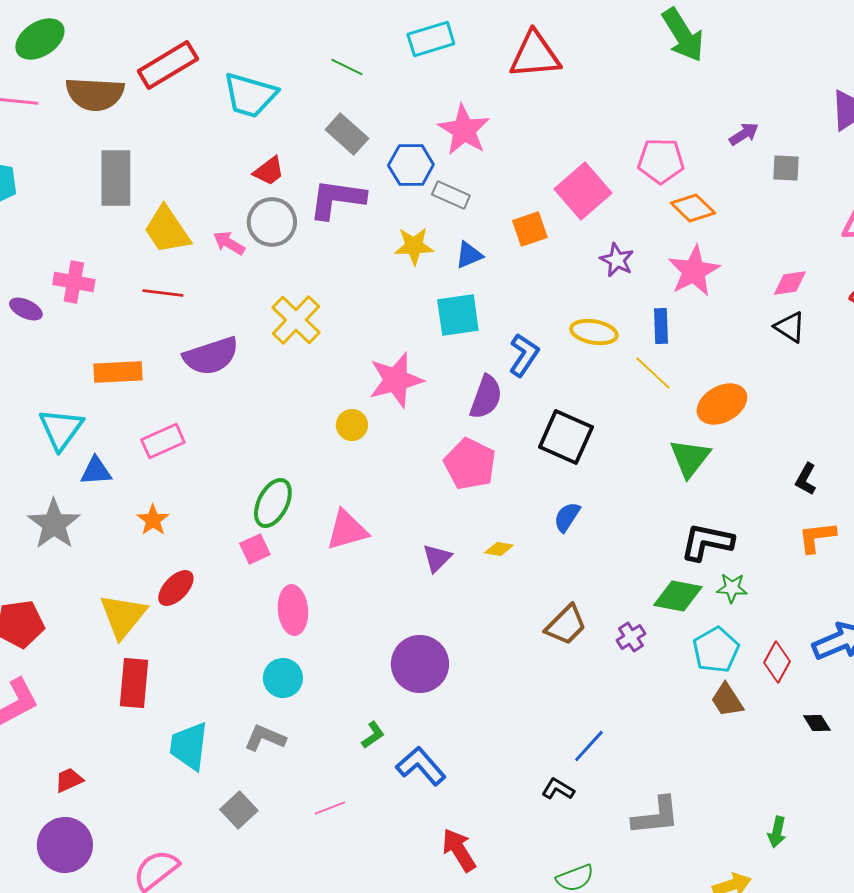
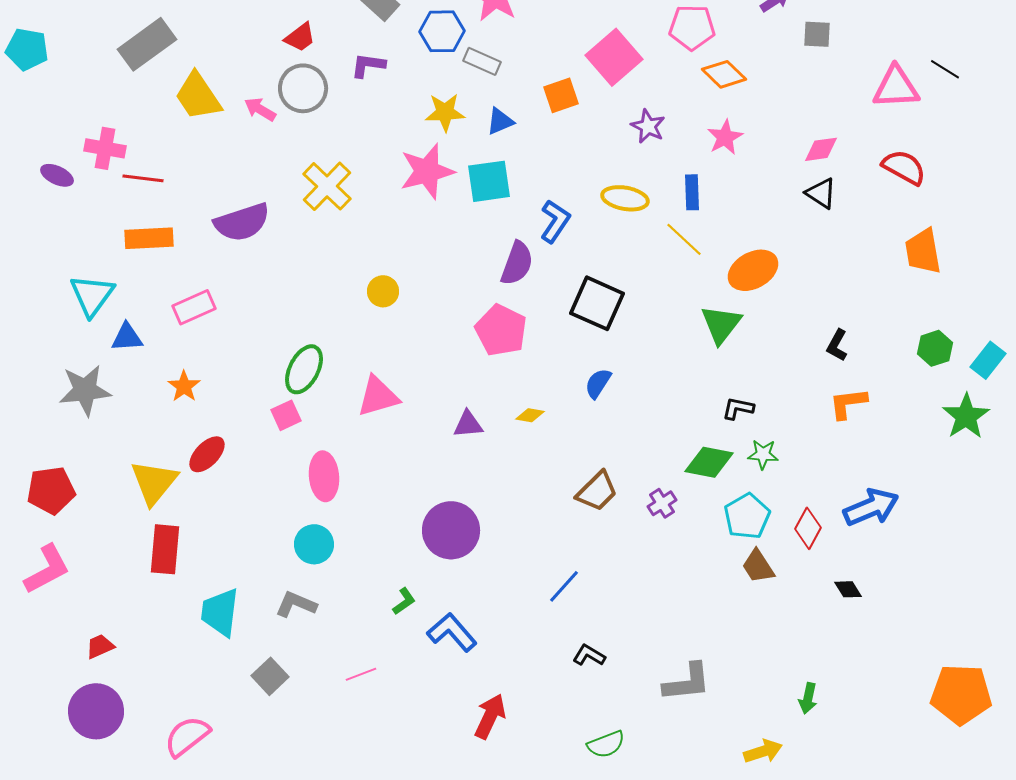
gray rectangle: (116, 178) -> (147, 44), turned 54
purple L-shape: (337, 199) -> (368, 65), size x0.6
pink star: (694, 271) -> (725, 137), size x0.7
red line: (163, 293) -> (143, 178), moved
pink star: (396, 380) -> (427, 171), moved
gray star: (54, 524) -> (85, 390), turned 30
black L-shape: (707, 542) -> (738, 408), size x0.6
purple triangle: (437, 558) -> (468, 424), turned 40
blue line: (589, 746) -> (564, 586), moved
red arrow: (459, 850) -> (490, 716), turned 57

